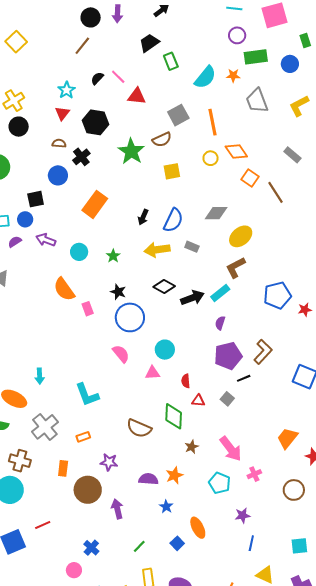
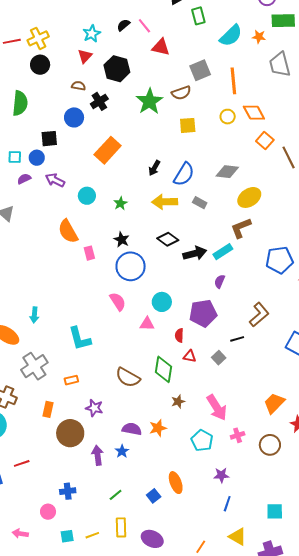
purple pentagon: (228, 356) -> (203, 313), moved
brown circle: (294, 490) -> (270, 445), moved
blue star: (166, 507) -> (122, 451), moved
blue cross: (91, 548) -> (68, 491), turned 35

